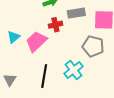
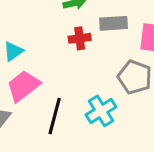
pink trapezoid: (36, 41) -> (23, 86), moved

